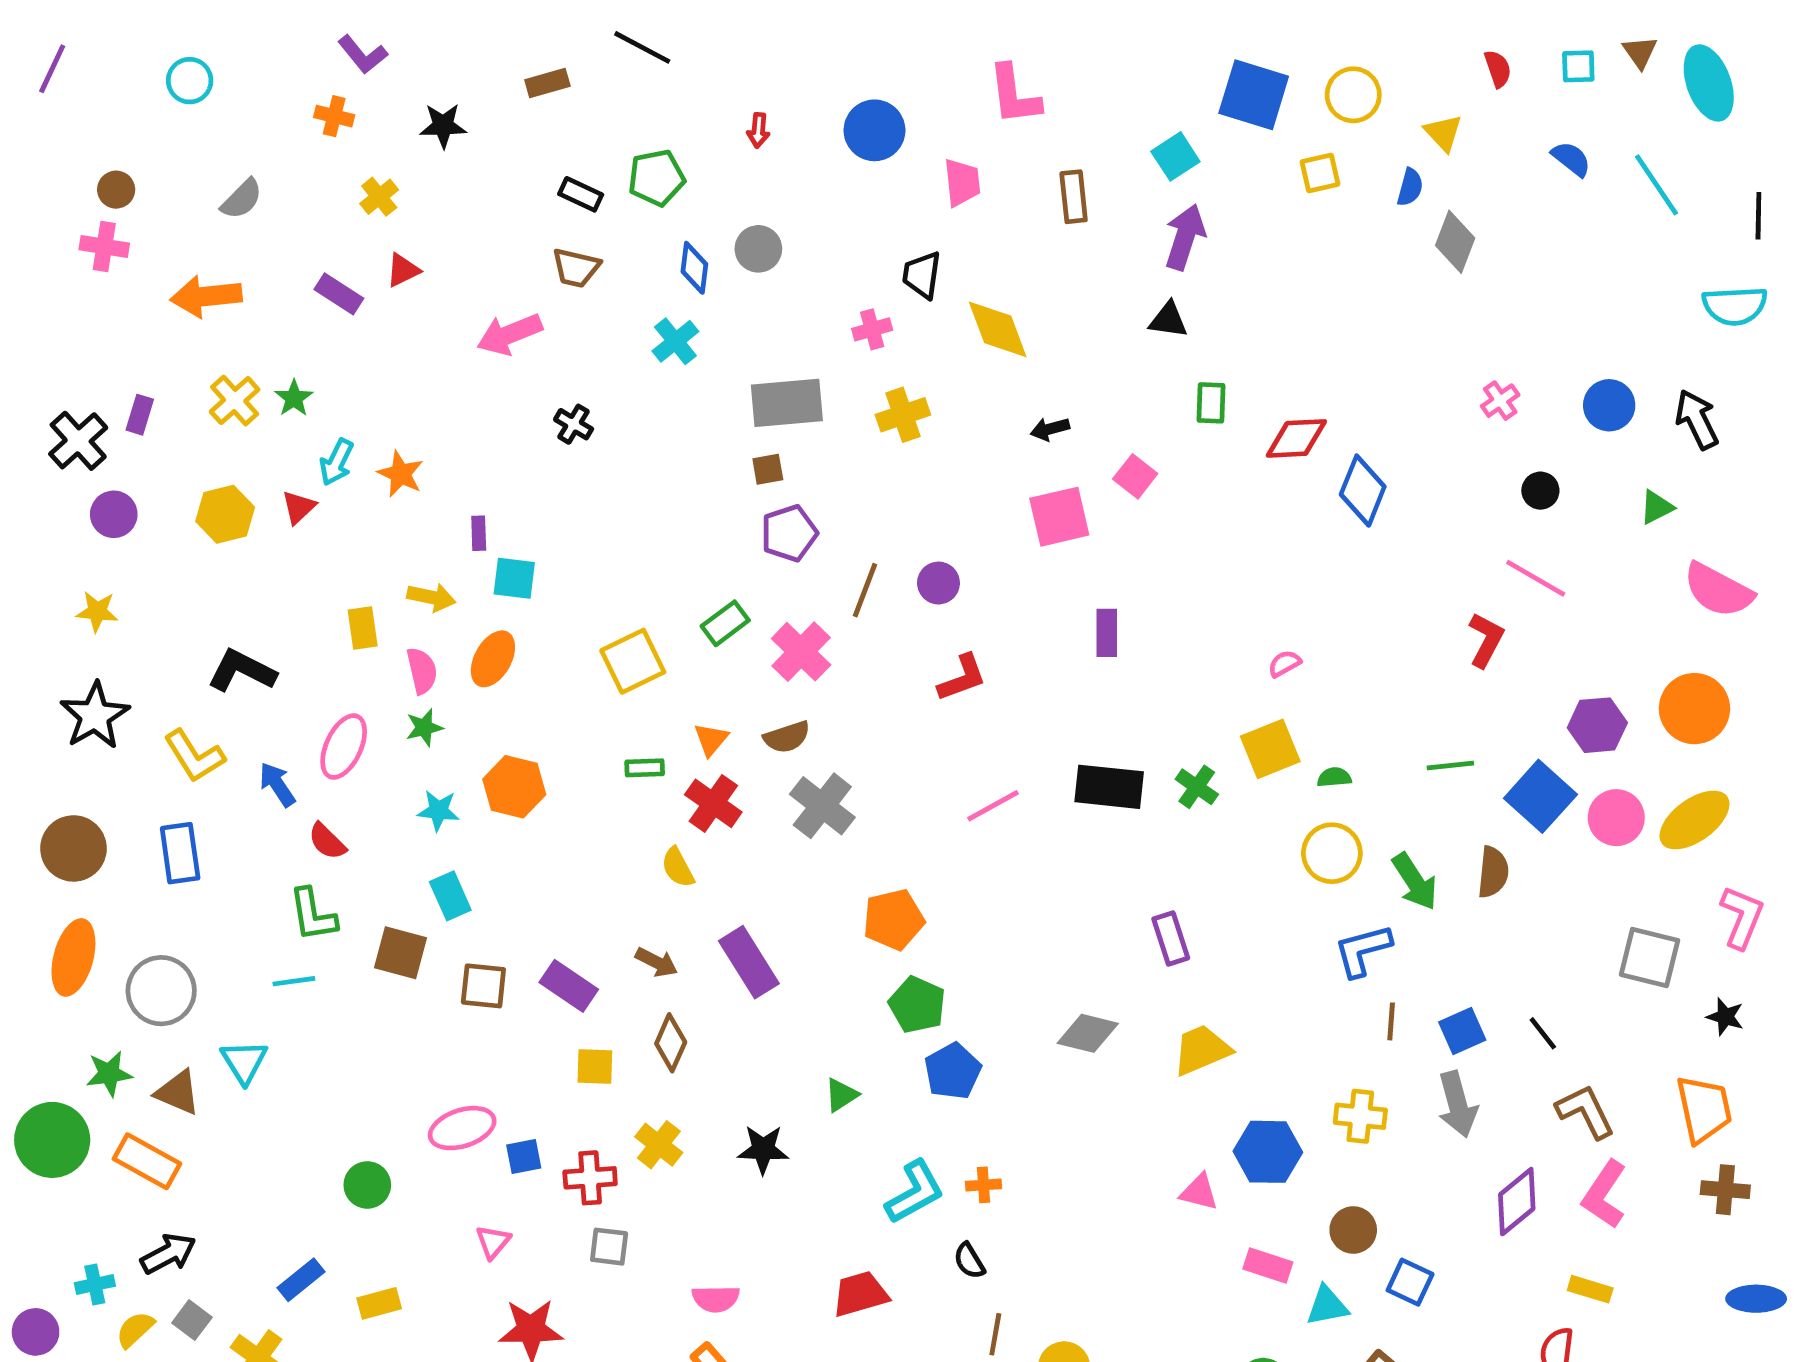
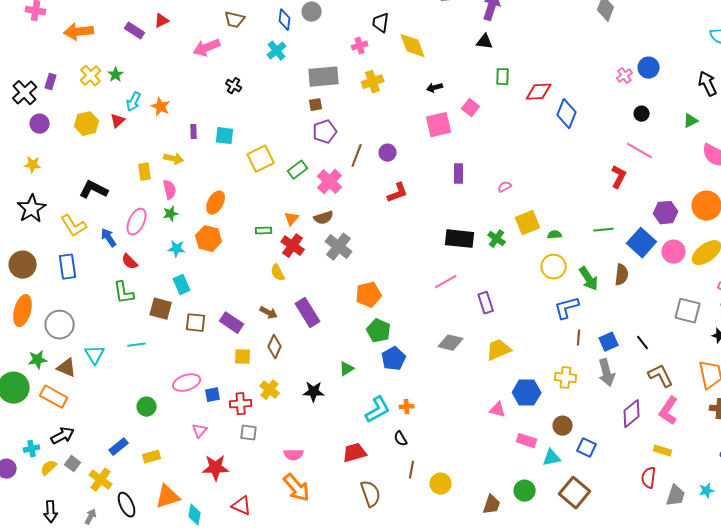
blue circle: (1609, 405) -> (649, 68), moved
cyan square: (514, 578) -> (225, 136), moved
orange ellipse: (493, 659) -> (216, 203), moved
yellow square: (633, 661) -> (261, 159), moved
pink semicircle: (1284, 664) -> (505, 187), moved
pink line: (993, 806) -> (446, 282), moved
cyan line: (294, 981) -> (137, 345), moved

